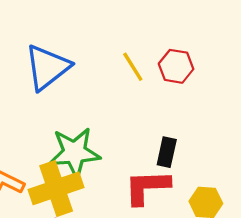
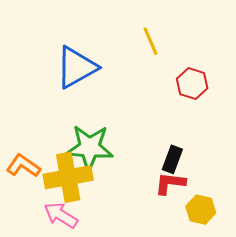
yellow line: (133, 67) -> (151, 41), moved
red L-shape: (147, 187) -> (170, 183), moved, size x0.7

